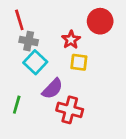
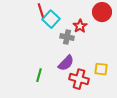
gray cross: (29, 41) -> (67, 37), moved
cyan square: (35, 62) -> (51, 19), moved
yellow square: (79, 62) -> (101, 69), moved

